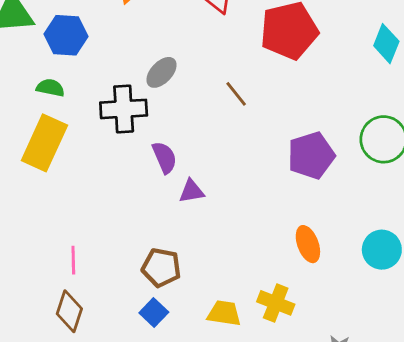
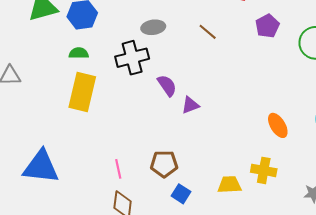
gray ellipse: (161, 72) -> (153, 27), turned 50
purple pentagon: (311, 156) -> (267, 26), moved, size x0.7
brown pentagon: (161, 268) -> (164, 164), moved

